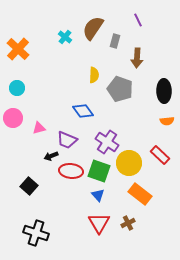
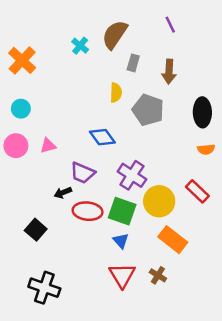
gray rectangle: (115, 41) -> (133, 63), moved
pink triangle: (39, 128) -> (48, 146), moved
brown cross: (128, 223) -> (158, 275), turned -32

